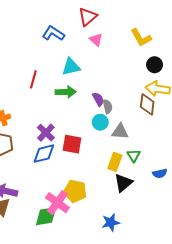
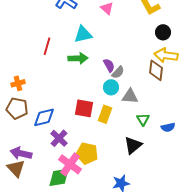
gray semicircle: (108, 107) -> (118, 72), turned 56
purple cross: (46, 133) -> (59, 138), moved
blue diamond: (44, 154) -> (44, 117), moved
yellow rectangle: (115, 162) -> (105, 114), moved
blue semicircle: (160, 173) -> (168, 127), moved

